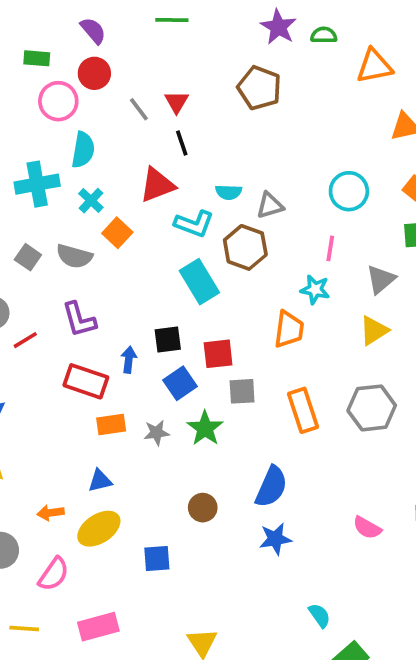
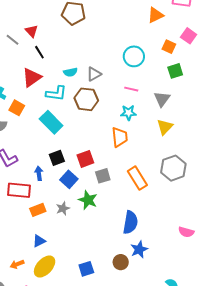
pink line: (330, 248) -> (131, 89), turned -72
cyan rectangle: (199, 282) -> (51, 122), moved
brown circle: (203, 508) -> (121, 262), moved
blue square: (157, 558) -> (86, 269), moved

